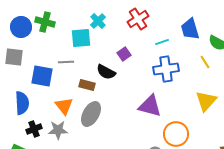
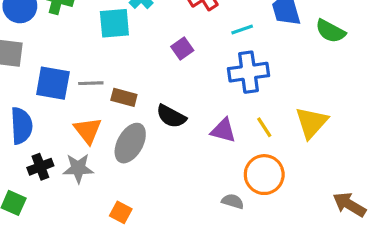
gray line: (66, 62) -> (91, 83), moved
yellow line: (205, 62) -> (264, 127), moved
black semicircle: (106, 72) -> (171, 116), moved
purple triangle: (150, 106) -> (223, 130), size x0.7

